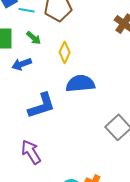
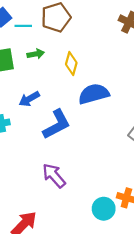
green arrow: (34, 38) -> (36, 54), turned -42
blue arrow: (22, 64) -> (29, 99), moved

